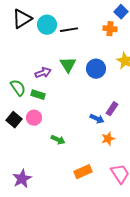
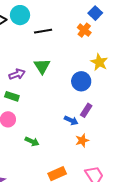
cyan circle: (47, 25) -> (20, 15), moved
orange cross: (110, 29) -> (84, 30), turned 32
blue circle: (96, 69) -> (81, 81), moved

